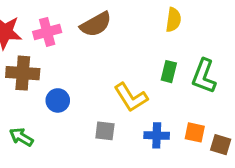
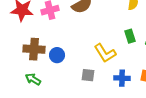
green rectangle: (169, 72) -> (130, 36), turned -32
brown cross: (23, 73) -> (34, 49), moved

